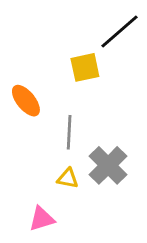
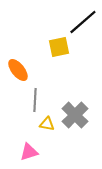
gray line: (69, 132) -> (35, 100), moved

